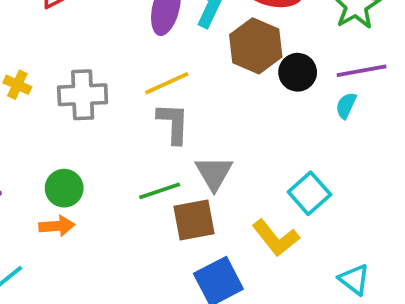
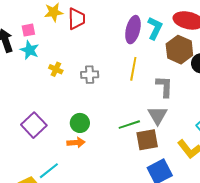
yellow line: (167, 83) -> (133, 69), turned -55
gray cross: (83, 95) -> (90, 75), size x0.7
gray L-shape: (173, 123) -> (164, 86), moved

